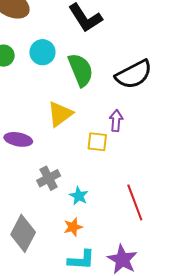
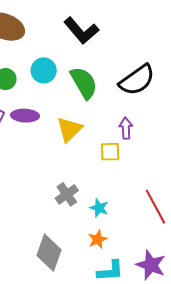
purple ellipse: (18, 139) -> (25, 116), moved

